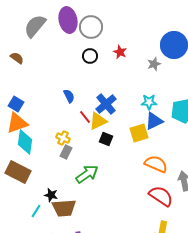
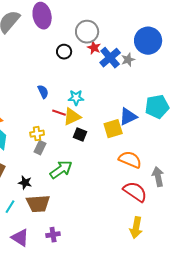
gray circle: (91, 27) -> (87, 32), moved
cyan star: (149, 102) -> (76, 98), moved
blue cross: (106, 104) -> (110, 58), moved
red line: (85, 117) -> (59, 113), turned -32
yellow cross: (63, 138) -> (37, 134), turned -32
black star: (51, 195) -> (25, 183), moved

